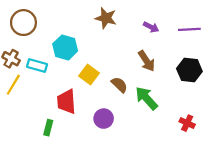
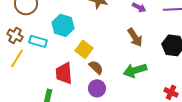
brown semicircle: (119, 85) -> (96, 67), moved
green arrow: (147, 98) -> (135, 70), turned -65

